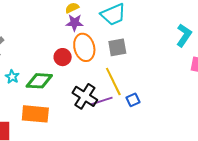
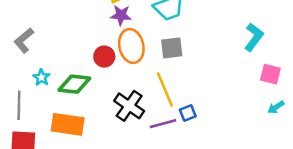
purple line: (102, 101) -> (163, 124), moved

